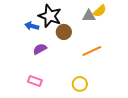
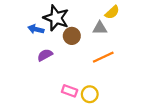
gray triangle: (89, 16) -> (100, 28), moved
pink rectangle: (35, 81) -> (70, 91), moved

